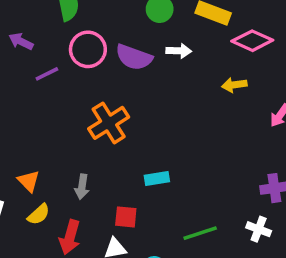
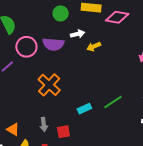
yellow arrow: (234, 85) -> (94, 47), moved
red square: (126, 217) -> (63, 132), moved
green line: (200, 233) -> (113, 102), moved

